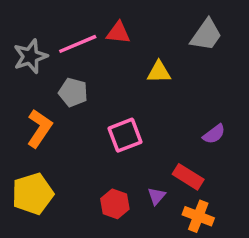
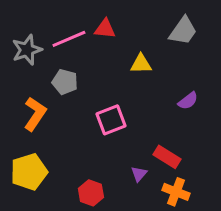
purple semicircle: (214, 134) -> (188, 101), moved
red hexagon: (115, 204) -> (91, 193), moved

